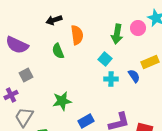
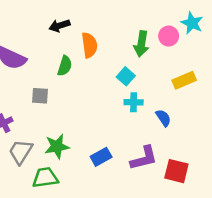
green semicircle: (58, 51) -> (65, 66), turned -140
gray square: (26, 75) -> (40, 96), moved, turned 32
blue semicircle: (134, 76) -> (163, 118), moved
green star: (62, 101) -> (57, 146), moved

